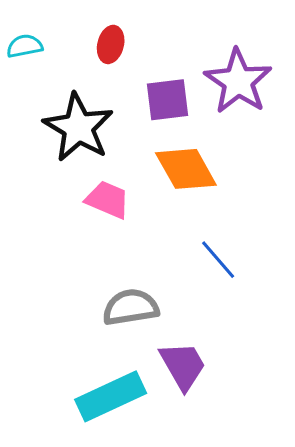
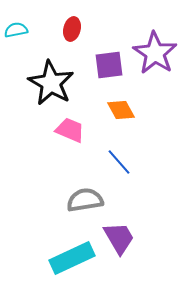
orange diamond: (186, 169) -> (121, 110), size x0.7
blue line: (218, 260) -> (119, 162), moved

